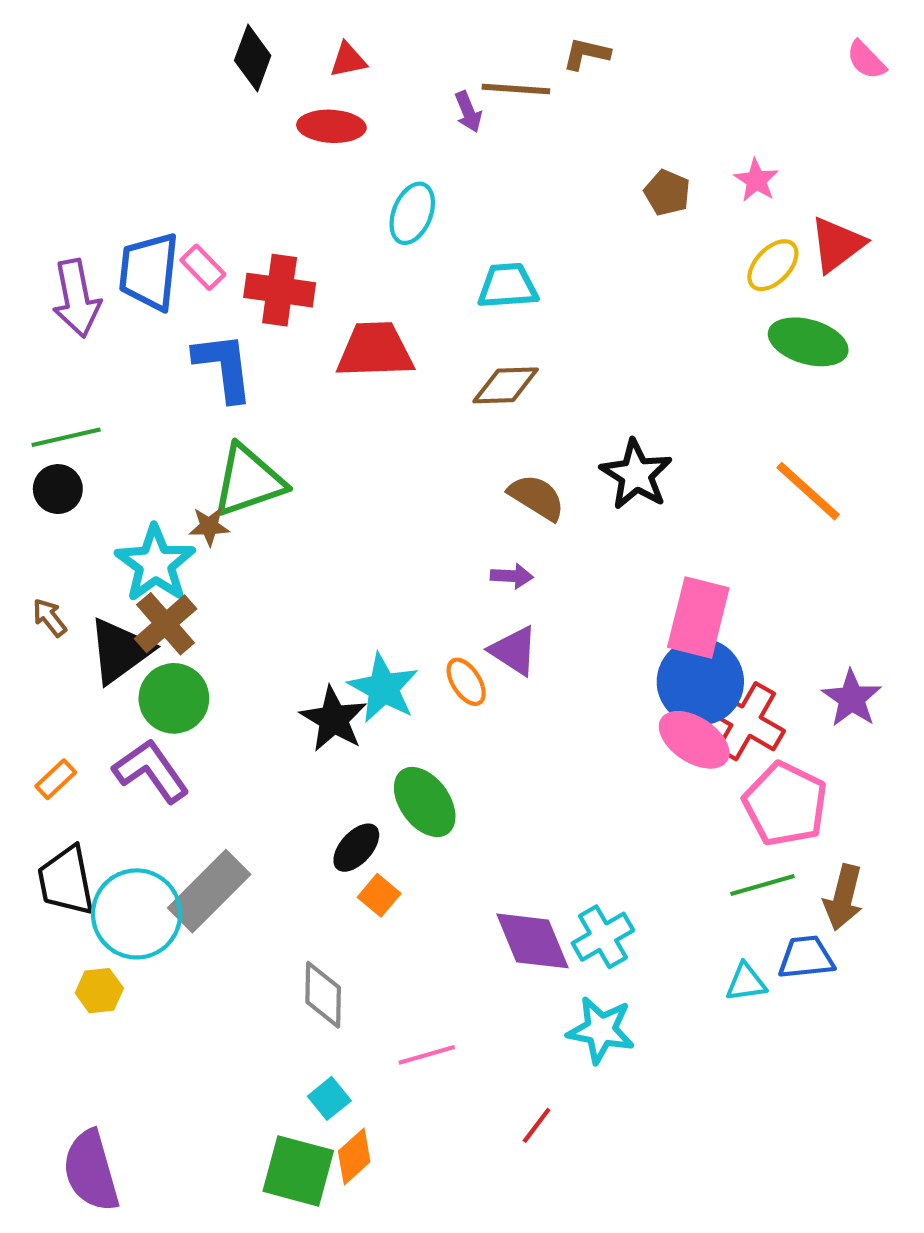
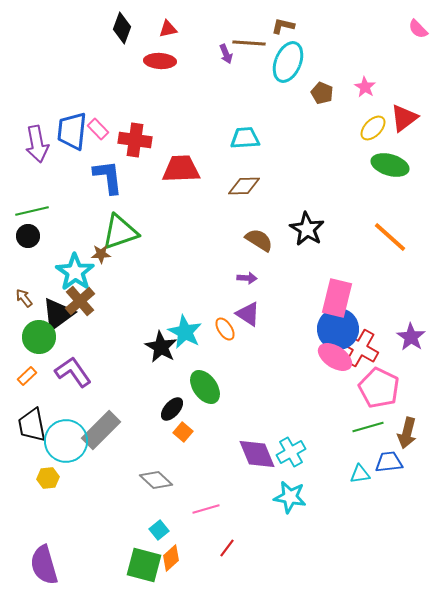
cyan ellipse: (412, 213) -> (288, 62), moved, size x1.4
green circle: (174, 698) -> (39, 337), moved
gray diamond: (323, 995) -> (156, 480), turned -48
red line: (537, 1125) -> (227, 548), moved

